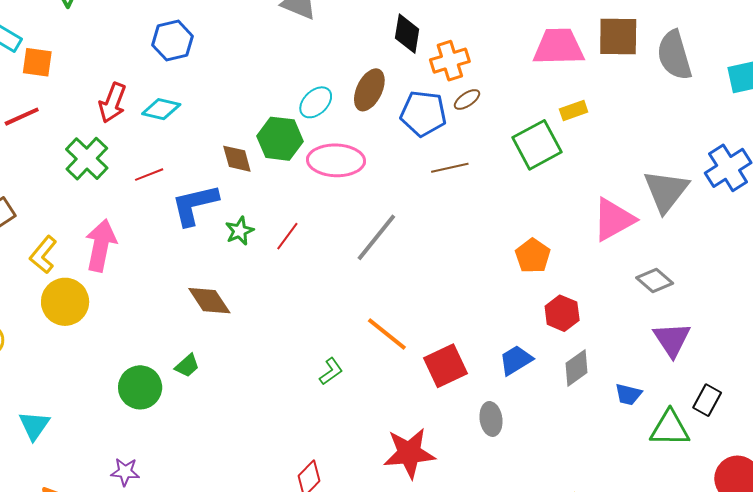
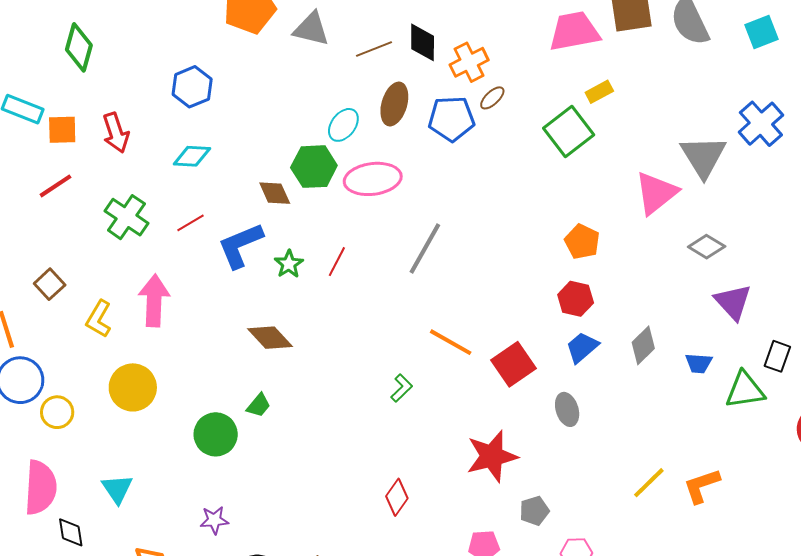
red arrow: (112, 103) -> (116, 133), moved, turned -30
brown line: (450, 168) -> (374, 49), moved
yellow circle: (65, 302) -> (133, 387), moved
red hexagon: (562, 313) -> (576, 299), moved

